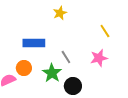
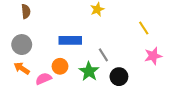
pink star: (99, 58) -> (153, 56), moved
black circle: (73, 86) -> (119, 77), moved

